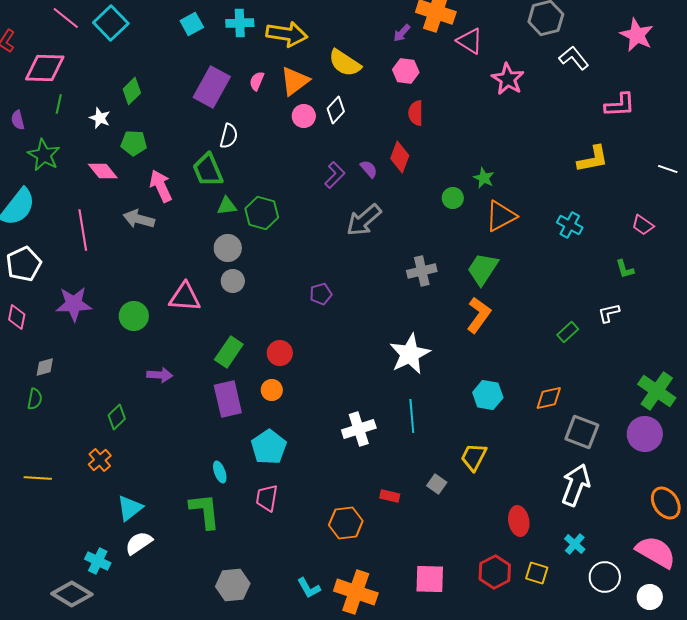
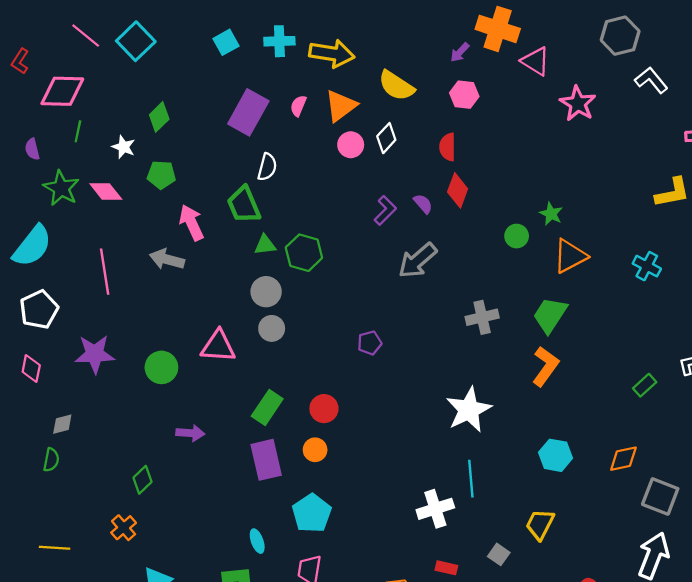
red semicircle: (416, 113) -> (448, 147), moved
pink diamond: (103, 171) -> (106, 191), moved
white cross: (359, 429) -> (435, 509), moved

